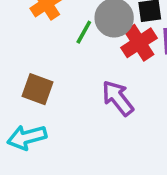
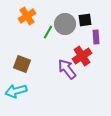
red cross: (139, 43) -> (82, 56), moved

